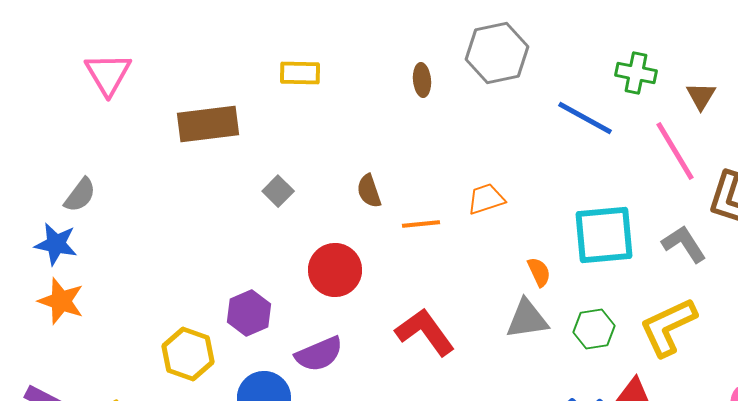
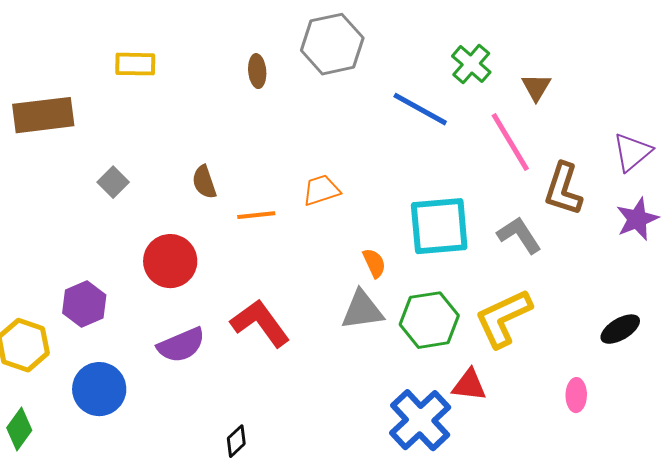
green cross: (636, 73) -> (471, 64), turned 30
green hexagon: (594, 329) -> (429, 320), size x1.4
purple semicircle: (319, 354) -> (181, 345), moved

